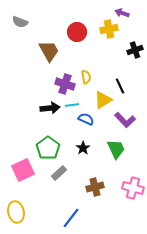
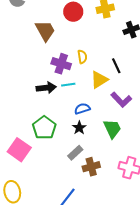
blue semicircle: (86, 119) -> (82, 109), moved, turned -42
pink square: (23, 170) -> (19, 150), turned -30
gray rectangle: (59, 173) -> (75, 153), moved

